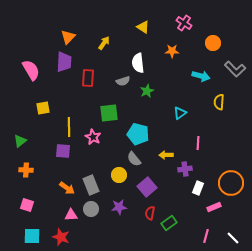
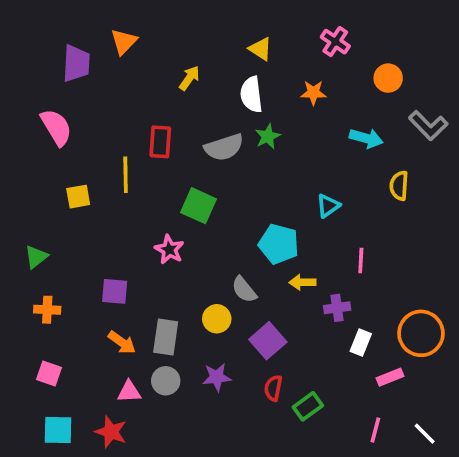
orange triangle: (68, 37) -> (124, 42), moved
purple trapezoid: (64, 62) -> (76, 63), moved
white semicircle: (138, 63) -> (251, 94), moved
gray semicircle: (123, 81) -> (224, 147), size x1.5
green star: (147, 91) -> (268, 136), moved
green square: (109, 113) -> (198, 206), turned 30
yellow line: (69, 127) -> (126, 175), moved
cyan pentagon: (138, 134) -> (279, 244), moved
purple square: (63, 151) -> (115, 291), moved
gray rectangle: (91, 185) -> (166, 337), turned 30

